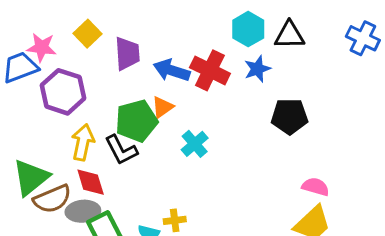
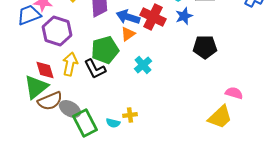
orange triangle: (162, 107) -> (128, 34), moved
red diamond: (91, 182) -> (45, 70), moved
pink semicircle: (316, 187) -> (234, 93), moved
gray ellipse: (83, 211) -> (70, 109), turned 35

